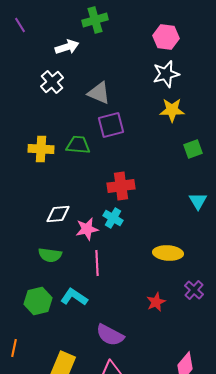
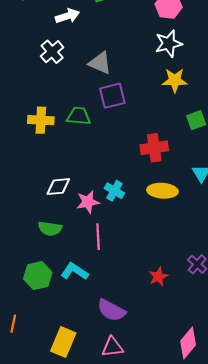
red cross: (121, 186) -> (154, 148), moved
yellow ellipse: (168, 253) -> (162, 191), moved

